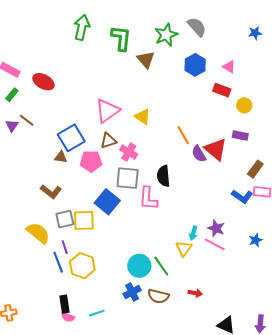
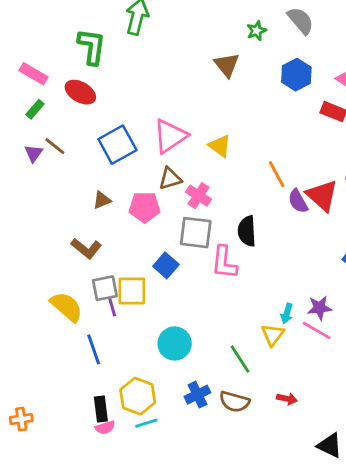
green star: (166, 35) -> (256, 31), size x0.6
green L-shape: (121, 38) -> (92, 47), moved
blue square: (71, 138) -> (117, 145), moved
brown triangle: (61, 157) -> (102, 200), turned -32
blue square: (107, 202) -> (166, 265), size x0.7
purple star: (216, 228) -> (319, 308), turned -30
purple line: (65, 247) -> (112, 307), moved
yellow hexagon: (82, 266) -> (138, 396), moved
cyan circle: (139, 266) -> (175, 343), moved
pink semicircle: (68, 317) -> (105, 427), turned -40

